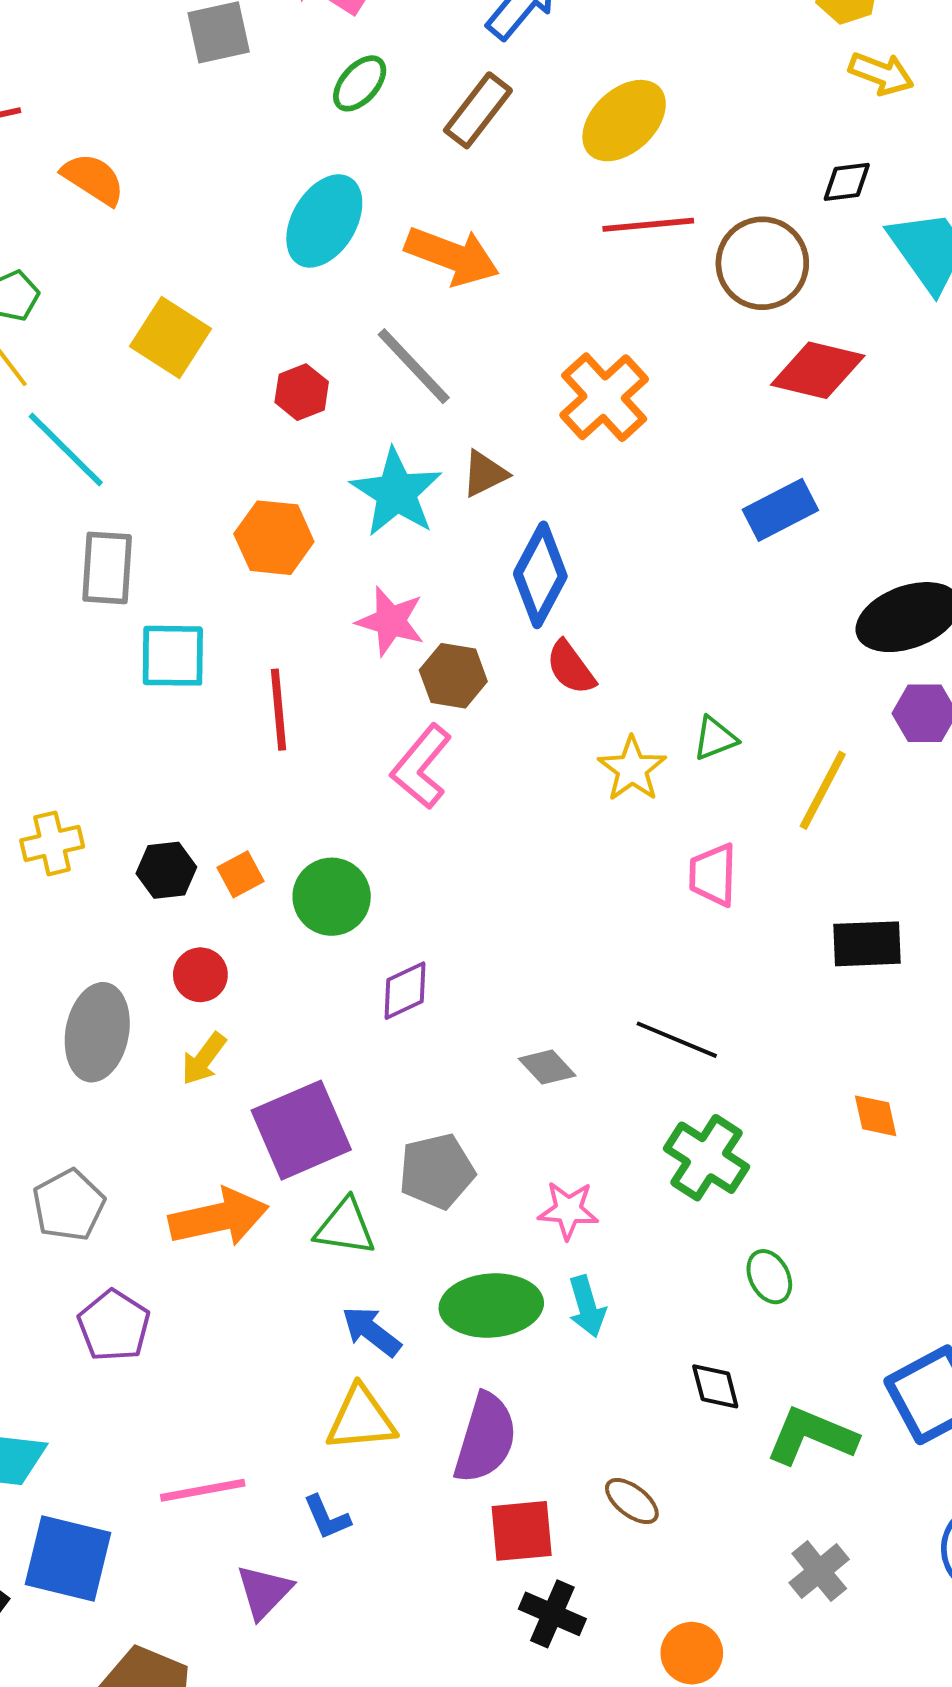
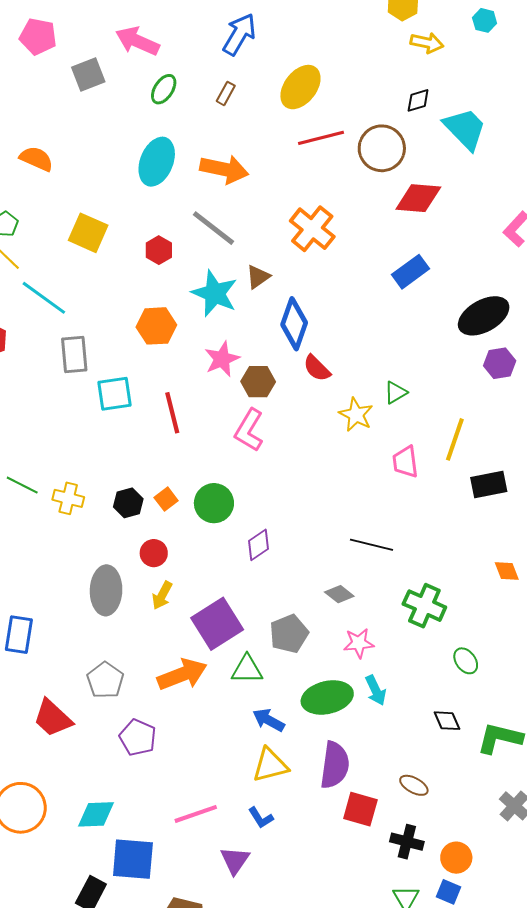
brown rectangle: (478, 110) -> (226, 93), size x0.6
pink star: (391, 621) -> (222, 359), turned -30
yellow line: (823, 790) -> (455, 439), moved
yellow cross: (52, 843) -> (68, 498), turned 36
black line: (677, 1040) -> (371, 545), moved
gray diamond: (547, 1067) -> (339, 594), moved
red square: (522, 1531) -> (360, 809), turned 30
black cross: (552, 1614) -> (407, 842), moved

